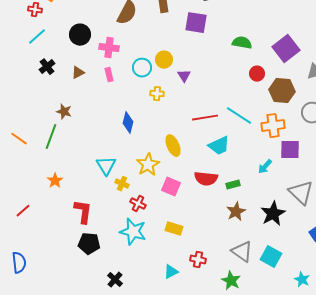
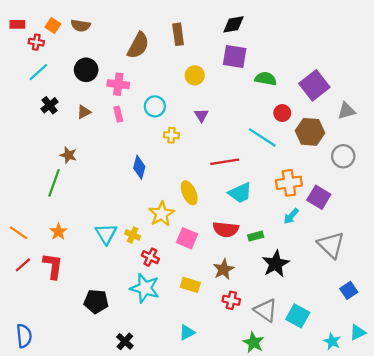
purple square: (196, 23) -> (235, 57), moved
yellow circle: (164, 60) -> (195, 75), moved
cyan line: (239, 116) -> (262, 137), moved
orange cross: (273, 126) -> (289, 183), moved
orange line: (19, 139) -> (19, 233), moved
purple square: (290, 150) -> (319, 197), turned 30
cyan triangle: (106, 166) -> (106, 234), moved
red L-shape: (83, 212) -> (53, 266), moved
brown star: (236, 212) -> (224, 269), moved
black star: (273, 214) -> (276, 264), moved
red cross: (198, 260) -> (231, 300), moved
blue semicircle: (19, 263) -> (24, 336), moved

